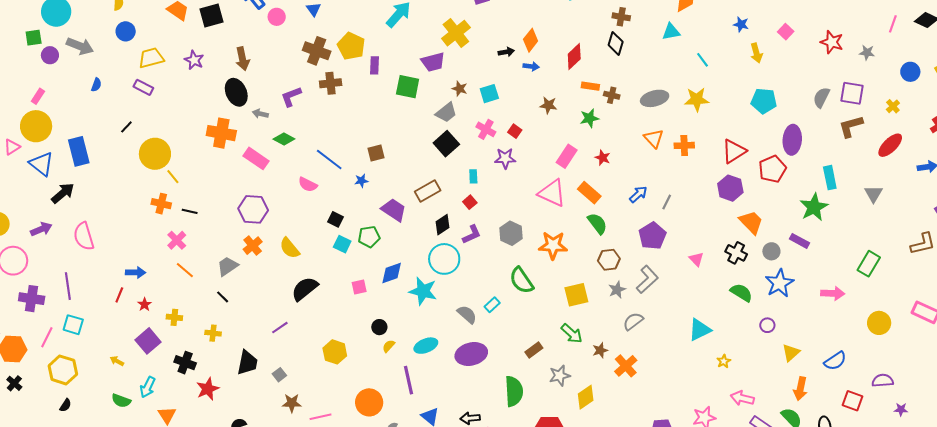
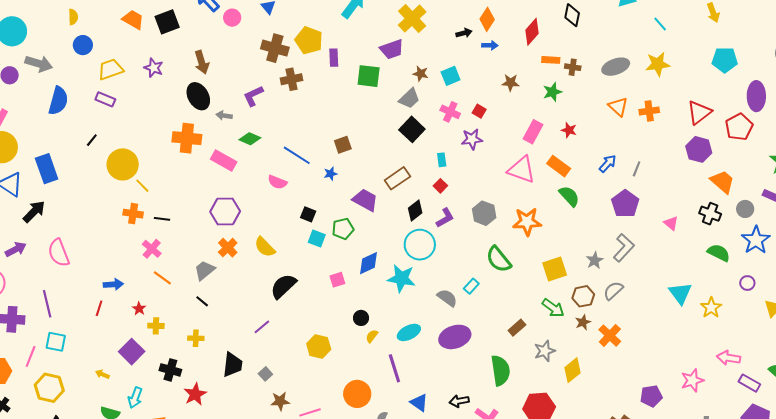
blue semicircle: (96, 85) -> (58, 101), size x2.0
brown hexagon: (609, 260) -> (583, 296), moved
red star: (144, 304) -> (139, 309), moved
cyan triangle: (700, 330) -> (680, 293), turned -35
yellow star: (724, 361) -> (711, 308), moved, size x1.5

